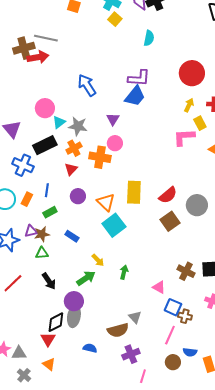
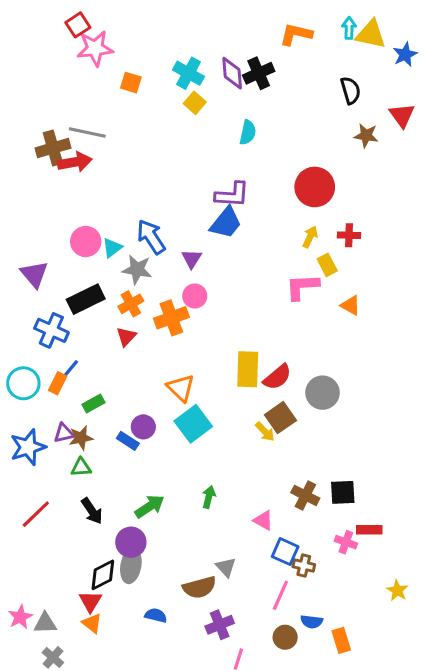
blue arrow: (87, 85) -> (151, 237), moved
cyan triangle: (59, 122) -> (112, 248), moved
orange cross: (100, 157) -> (171, 318), turned -30
blue line: (47, 190) -> (70, 369), moved, turned 32
yellow rectangle: (134, 192) -> (248, 369), moved
purple circle: (78, 196) -> (143, 427), moved
yellow arrow: (98, 260) -> (265, 432), moved
orange triangle: (49, 364) -> (92, 623), moved

